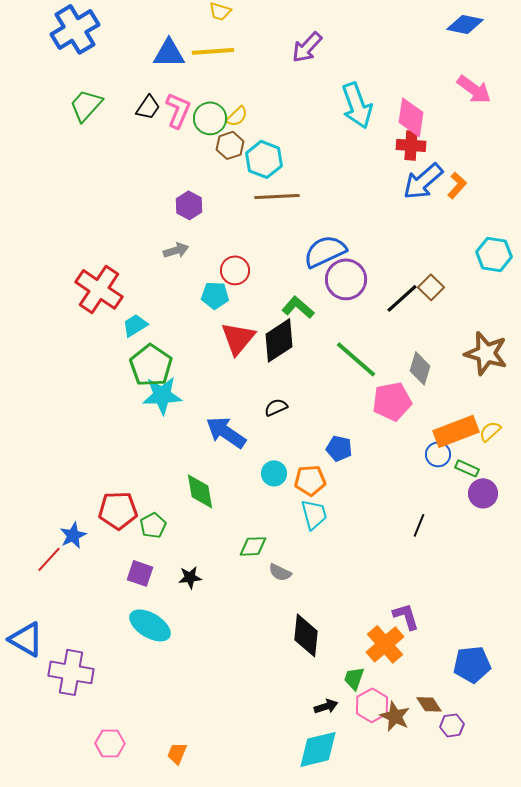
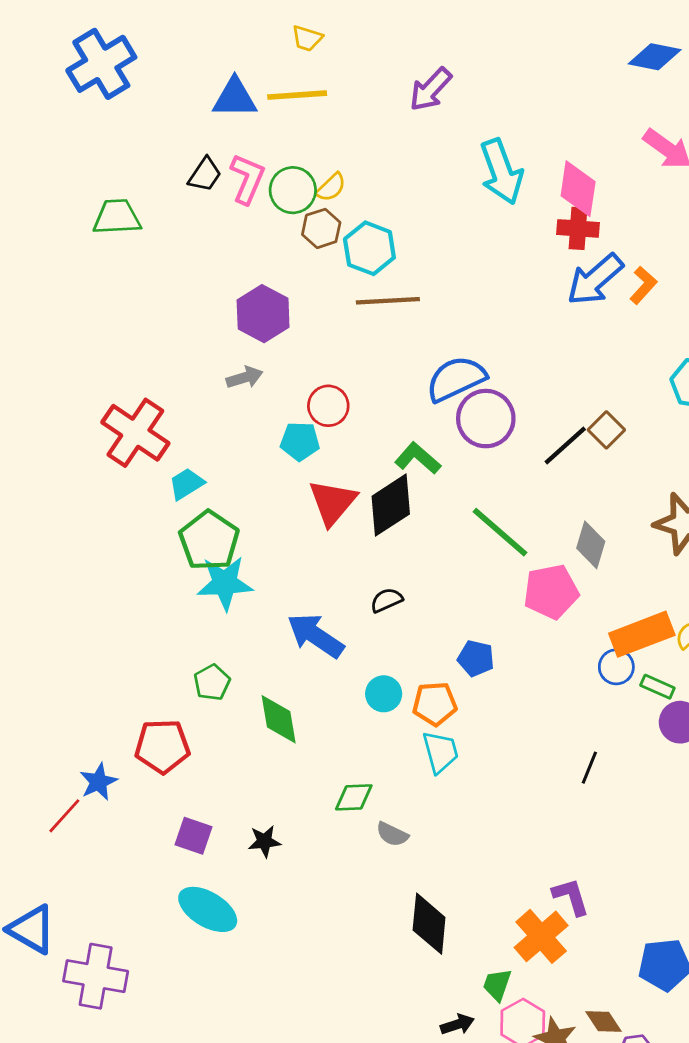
green trapezoid: (86, 105) -> (117, 217), moved, turned 45
purple hexagon: (189, 205) -> (263, 314), size x1.4
green pentagon: (153, 525) -> (212, 682), moved

